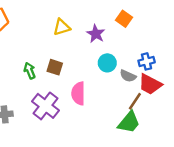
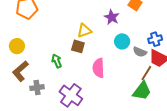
yellow triangle: (62, 27) -> (84, 31), moved
green arrow: (30, 71) -> (57, 61), moved
purple cross: (46, 106) -> (71, 95), moved

